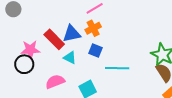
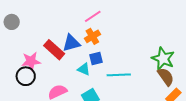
blue square: (95, 51) -> (96, 58), turned -32
cyan triangle: (70, 58) -> (84, 69), moved

